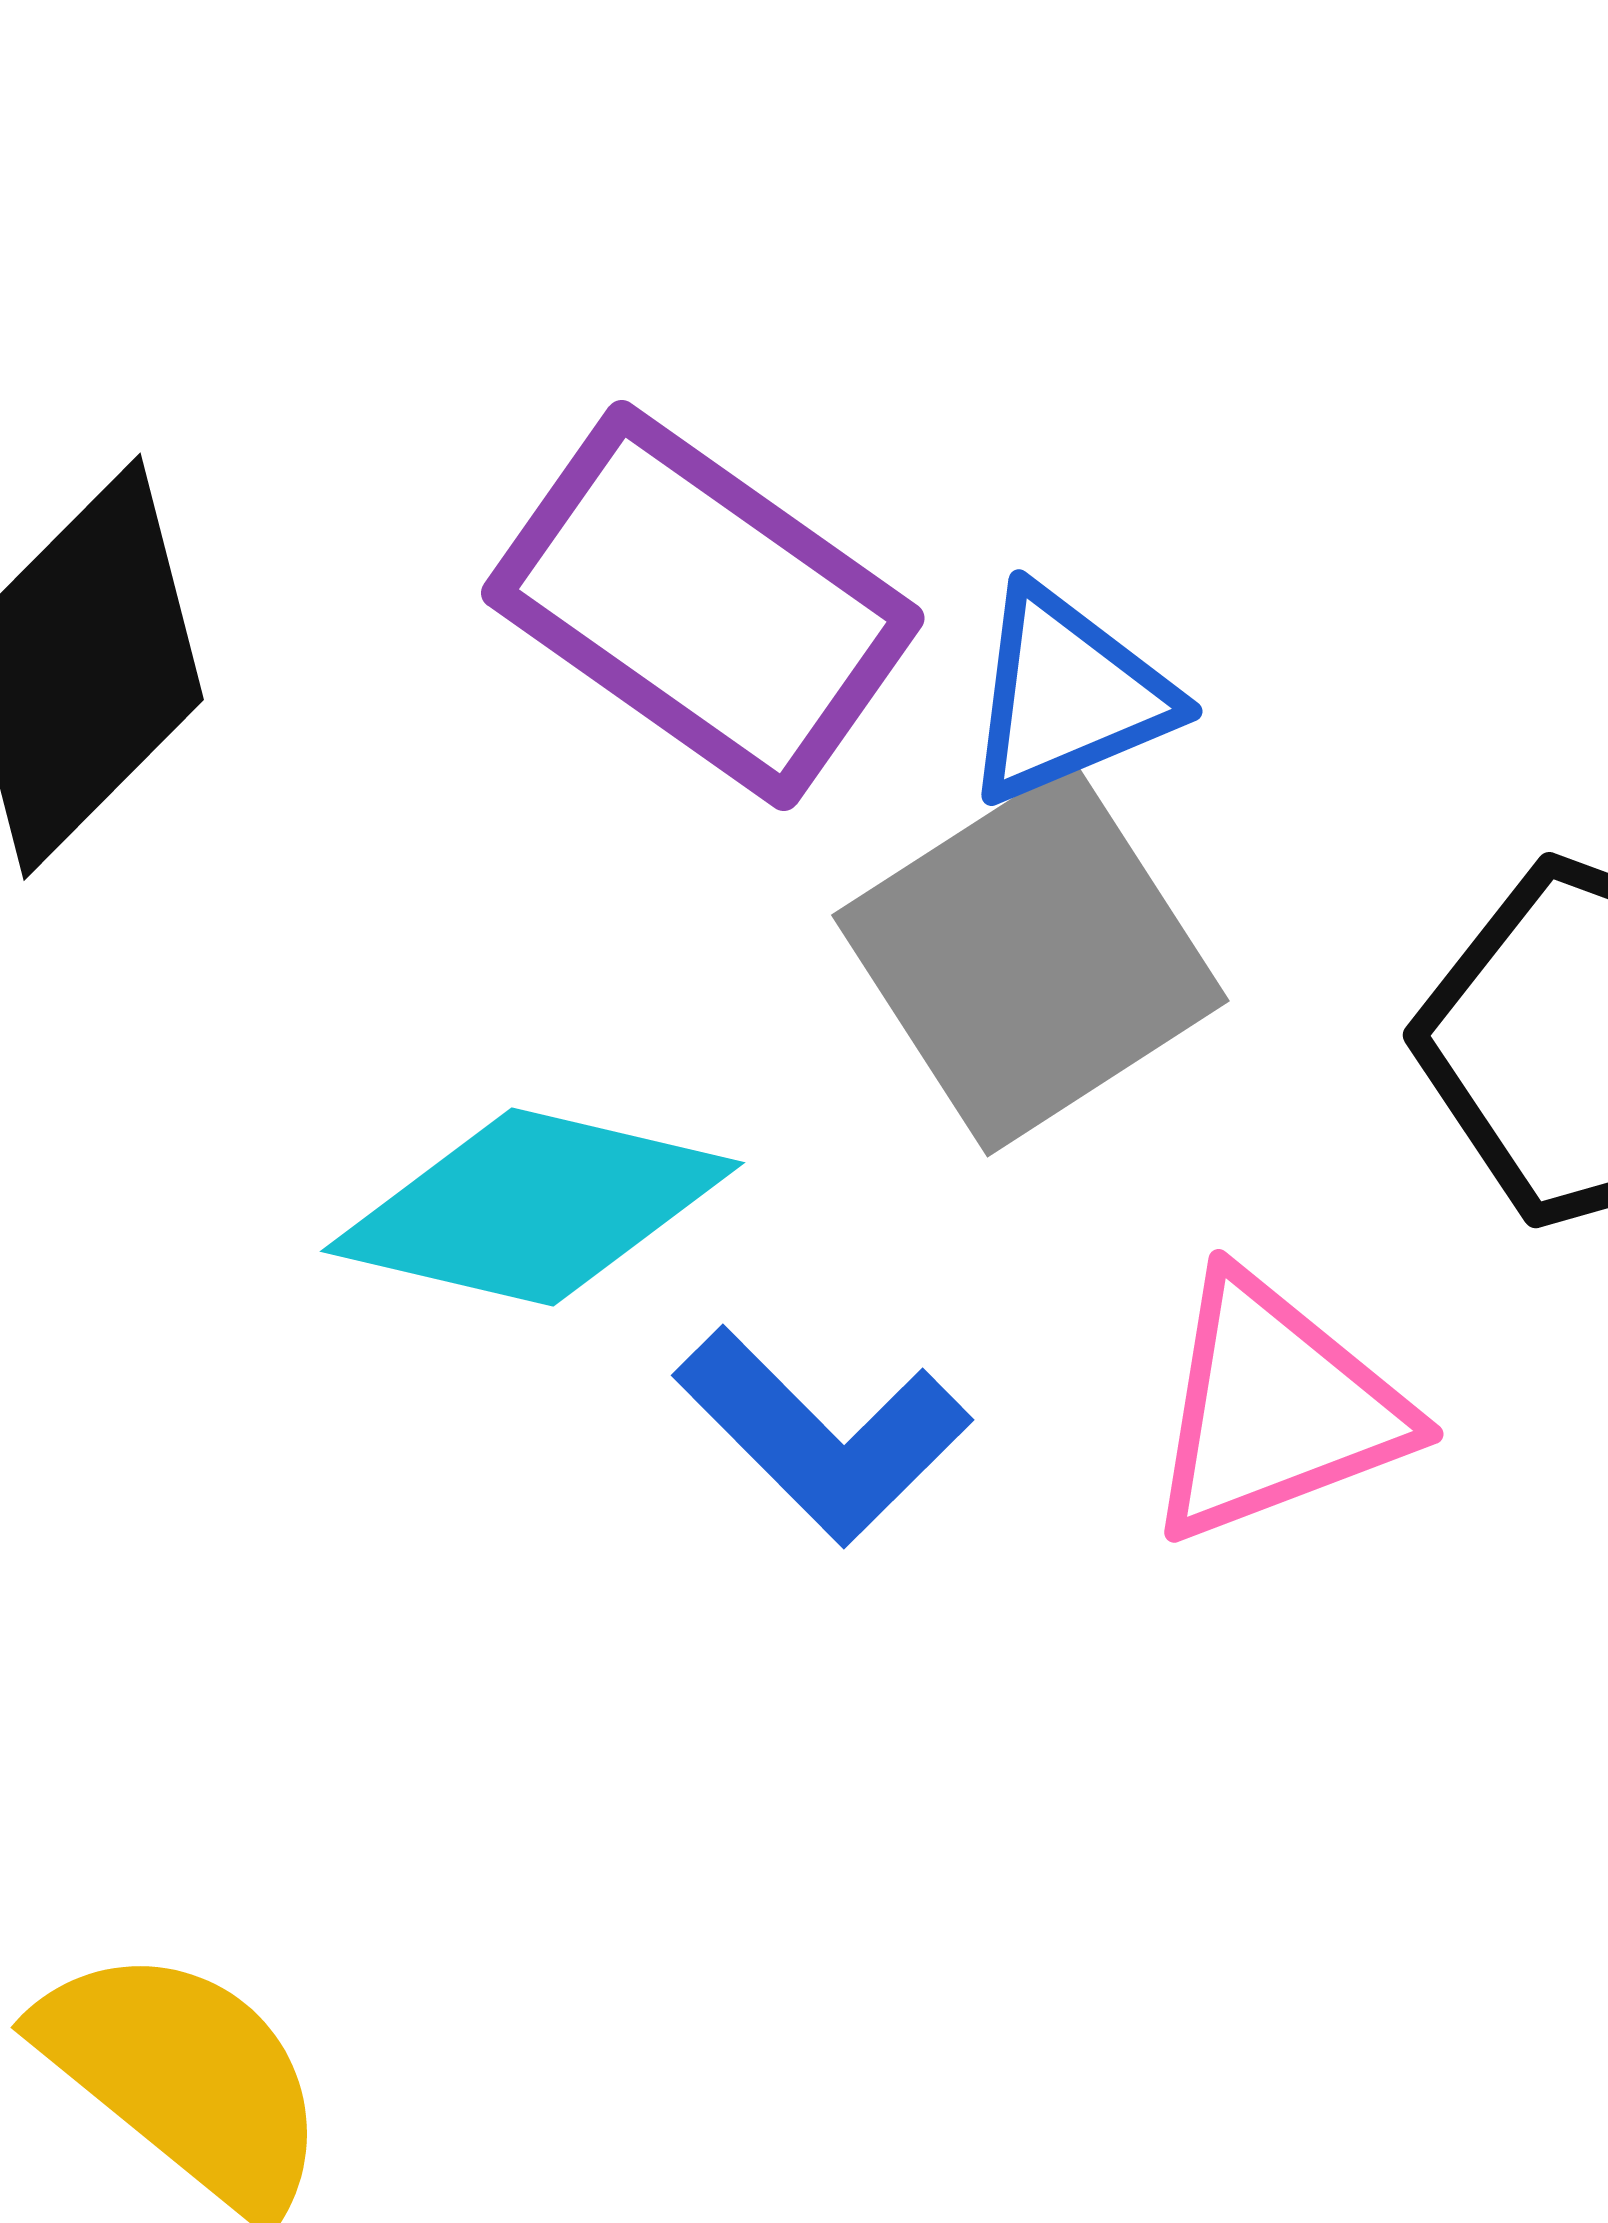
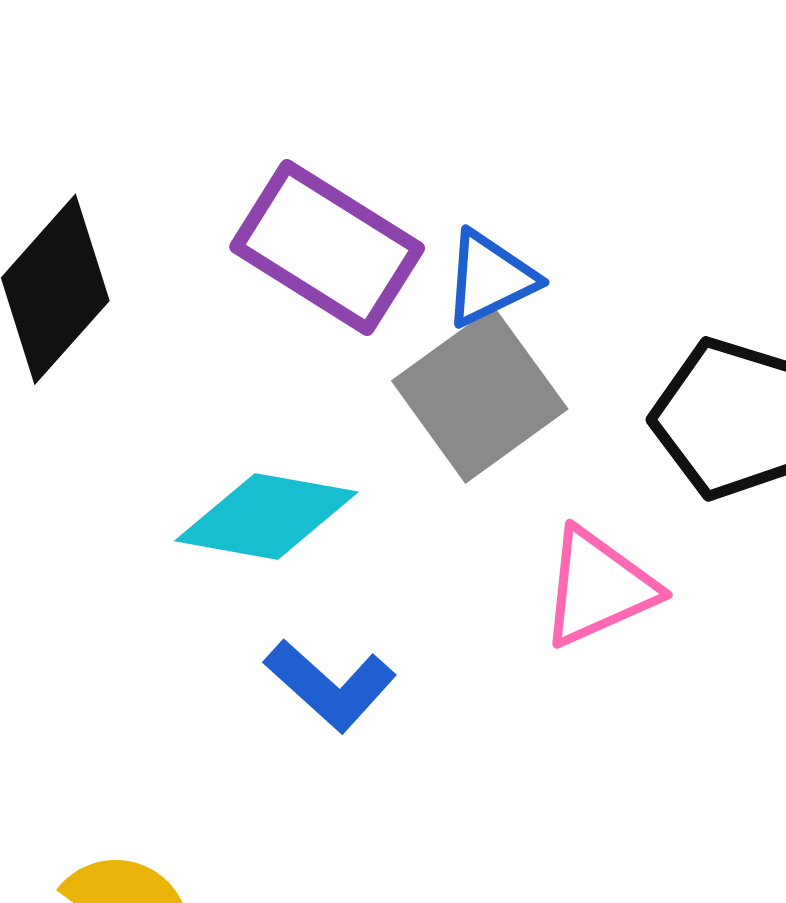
blue L-shape: (822, 1435) -> (330, 685), moved

